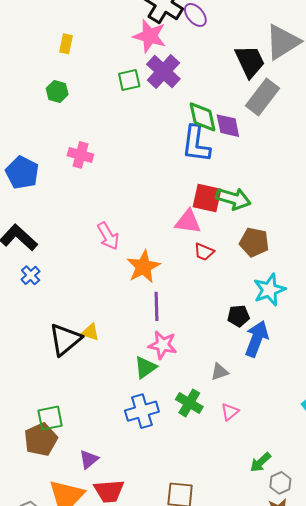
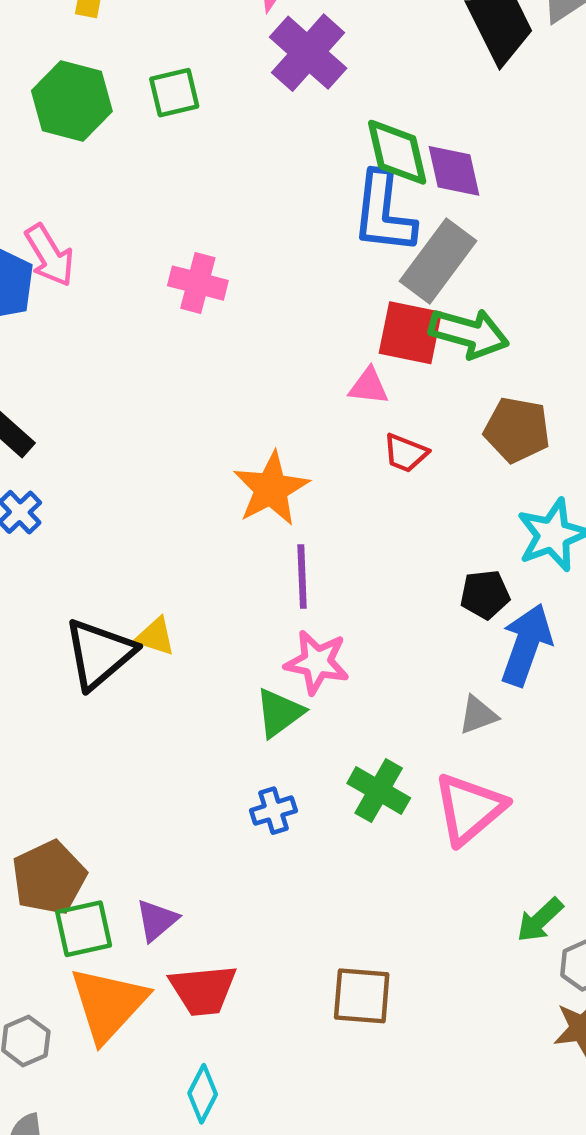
green square: (129, 80) -> (174, 93), moved
green hexagon: (57, 91) -> (72, 101), size x1.6
gray rectangle: (263, 97) -> (438, 261), moved
pink cross: (80, 155) -> (198, 283), moved
pink triangle: (188, 222) -> (369, 386), size x0.7
pink arrow: (108, 236) -> (50, 255), moved
gray triangle: (220, 372) -> (478, 715), moved
blue cross: (142, 411) -> (273, 811), size x0.6
pink triangle: (230, 412) -> (469, 809), size x1.8
green square: (50, 418) -> (84, 929), moved

